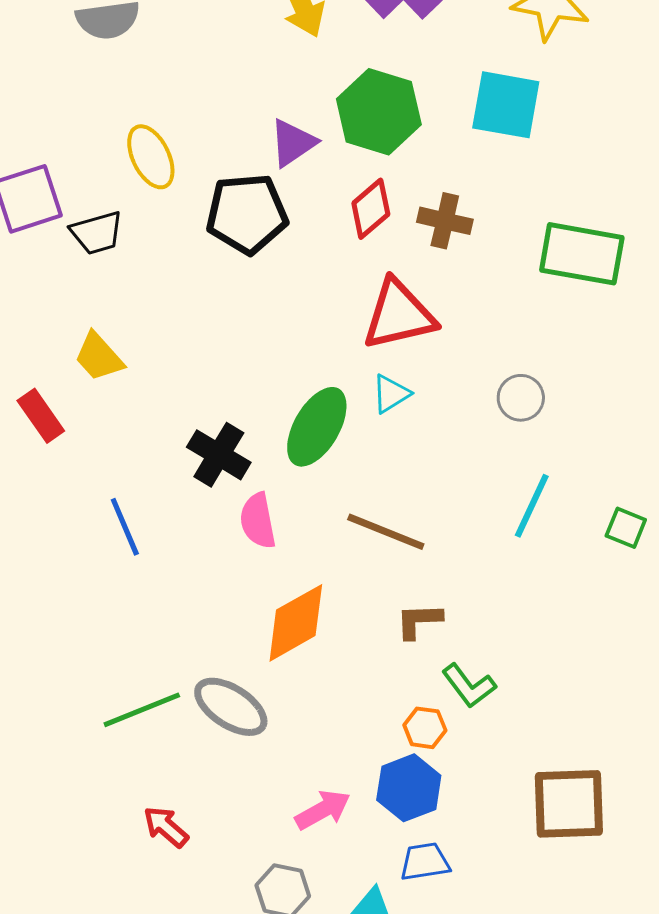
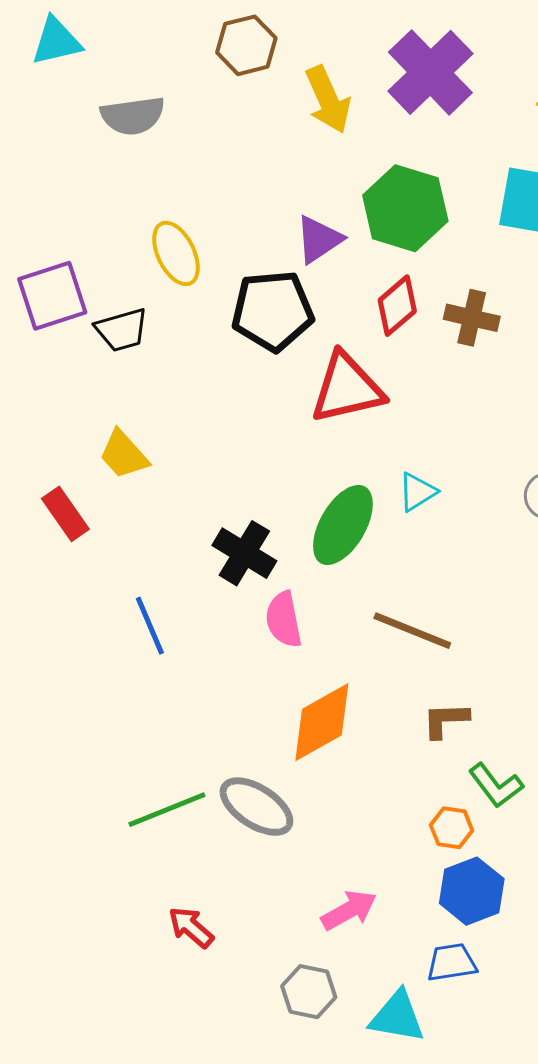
red triangle: (399, 315) -> (347, 388), moved
blue hexagon: (409, 788) -> (472, 891), moved

